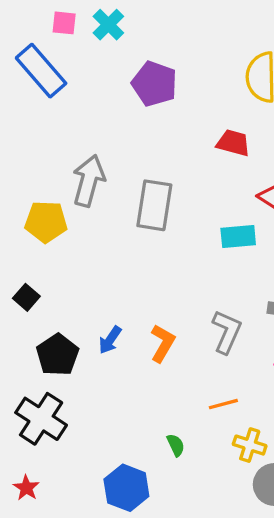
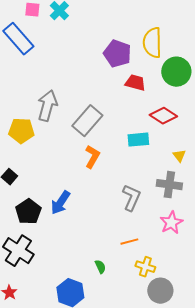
purple pentagon: (154, 84) -> (117, 54), moved
gray rectangle: (154, 205) -> (87, 121), turned 32
blue arrow: (110, 340) -> (60, 203), size x1.4
orange L-shape: (163, 343) -> (92, 157), moved

